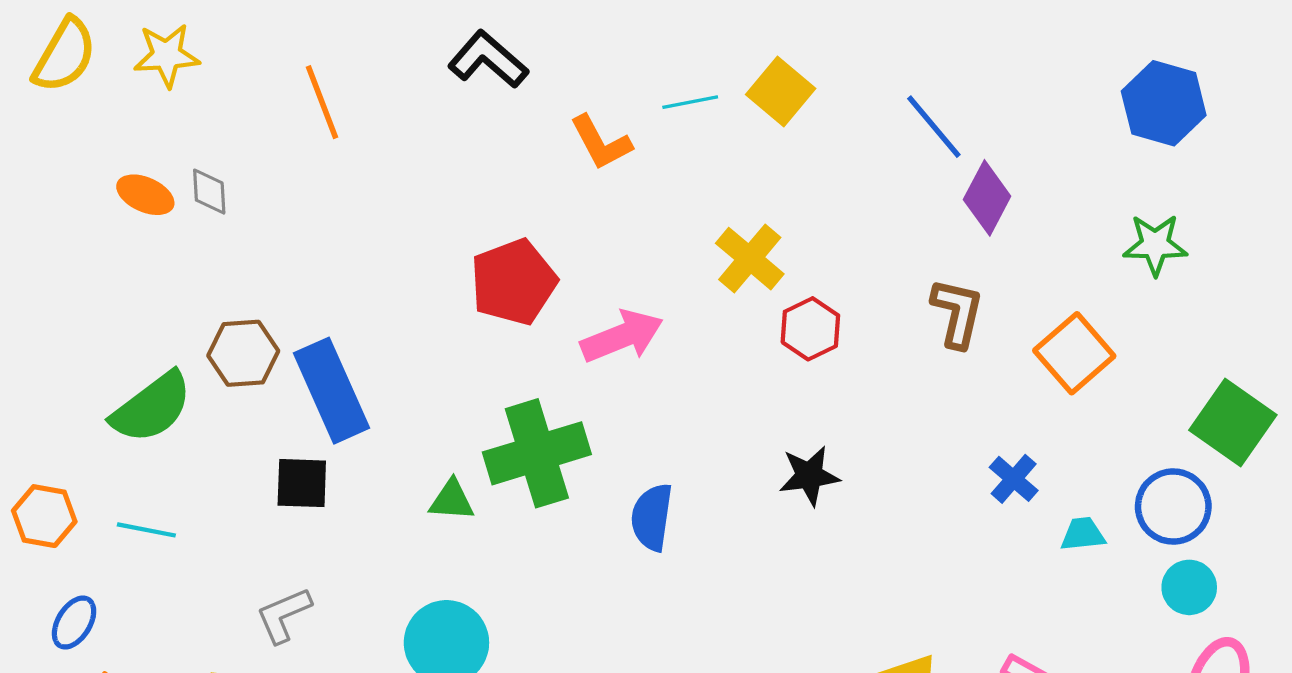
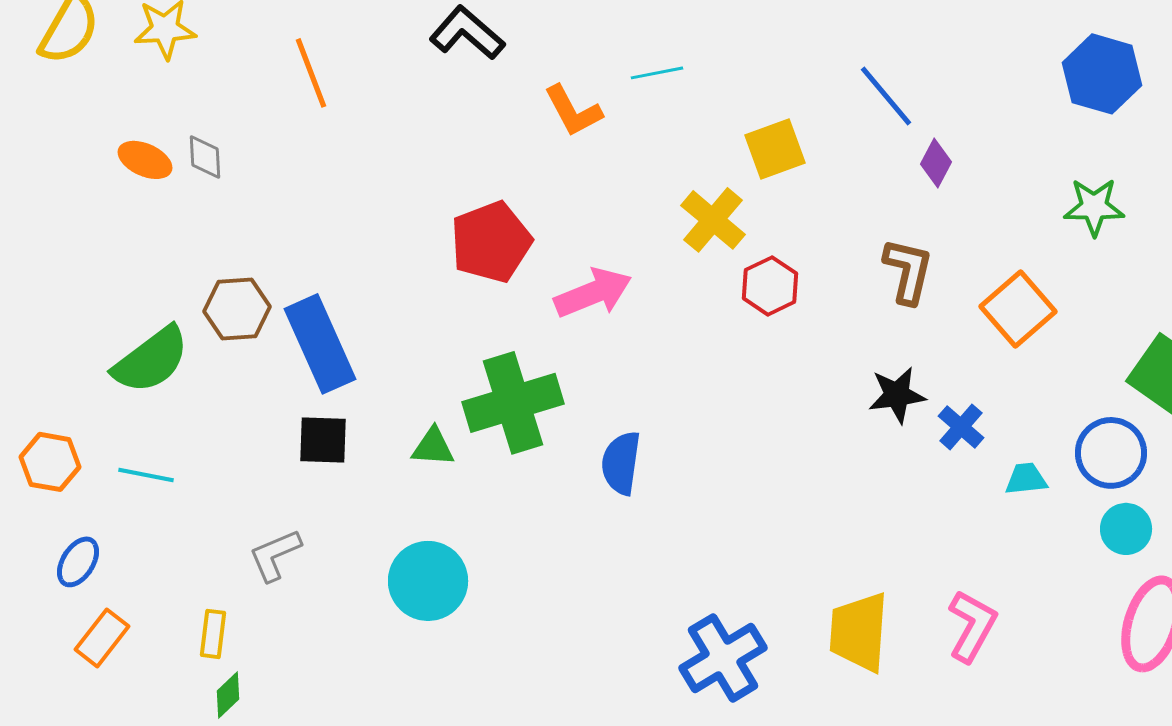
yellow square: (781, 92) -> (775, 149), moved, turned 30
purple diamond: (987, 198) -> (936, 163), size x0.7
black star: (809, 476) -> (897, 395), moved
black square: (302, 483) -> (323, 440), moved

